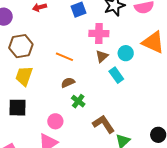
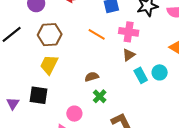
cyan circle: (126, 53) -> (160, 72), moved
orange line: (64, 57) -> (97, 34), moved

